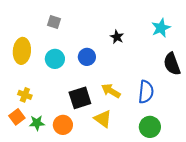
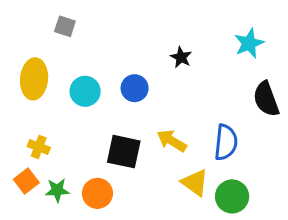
gray square: (54, 22) -> (65, 26), moved
black square: (80, 98) -> (124, 152), turned 30
yellow triangle: (103, 119) -> (195, 183), moved

